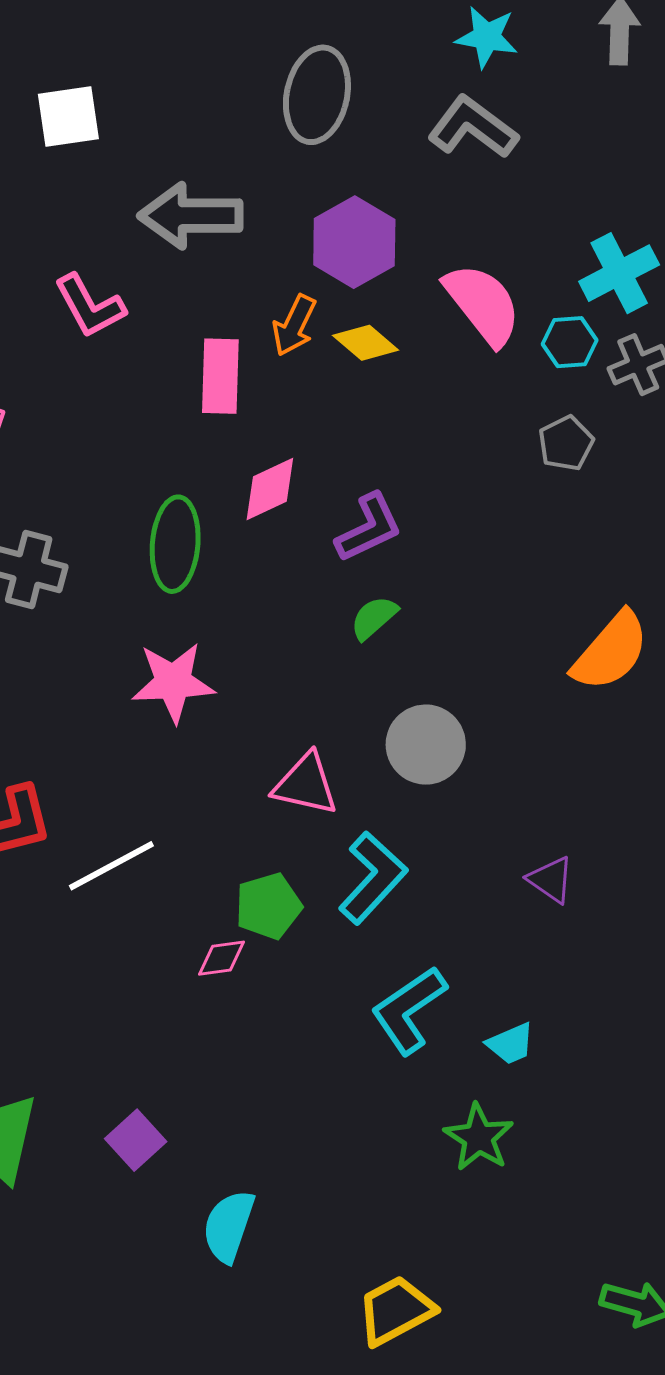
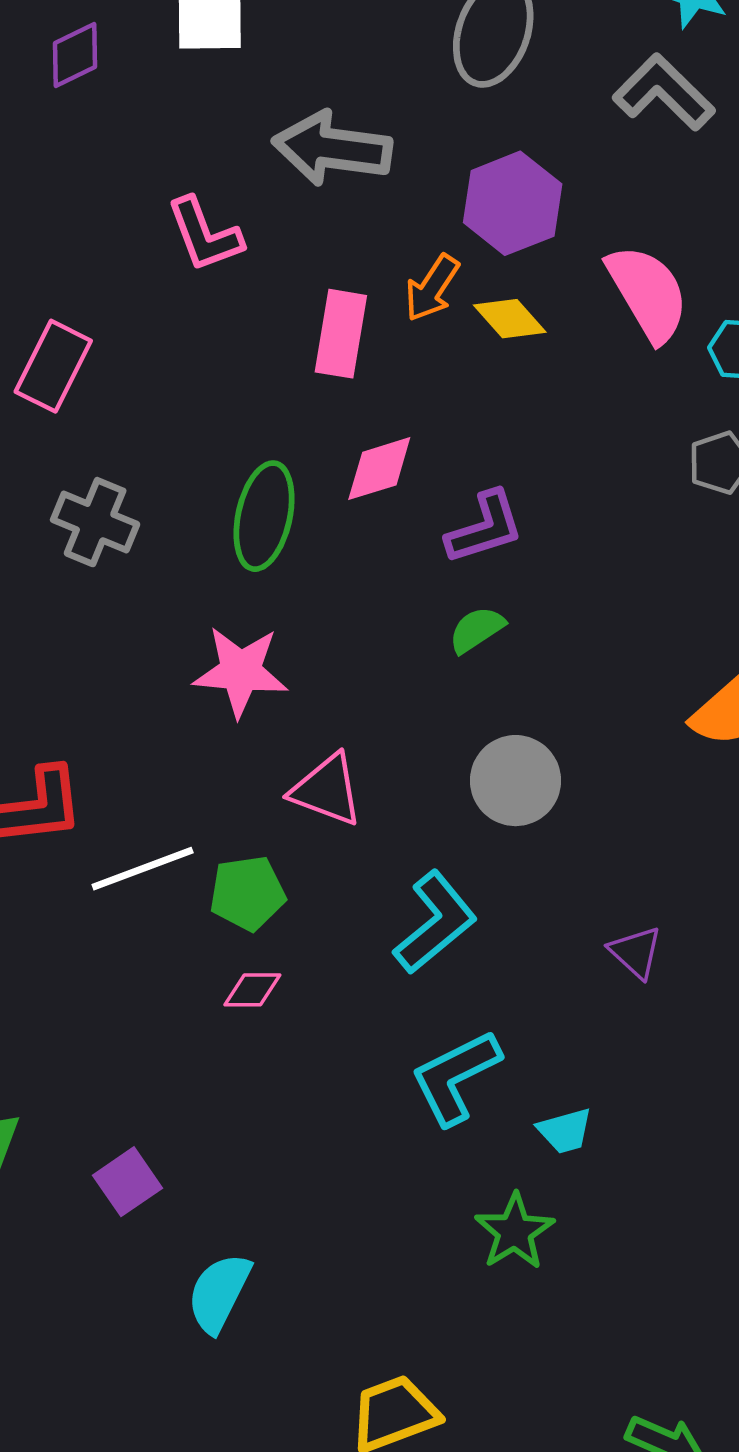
pink triangle: (306, 784) -> (327, 790), moved
green pentagon: (268, 906) -> (247, 893), moved

